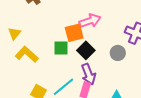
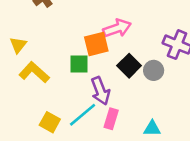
black square: (86, 50) -> (129, 66), moved
purple arrow: (89, 74) -> (100, 91), moved

